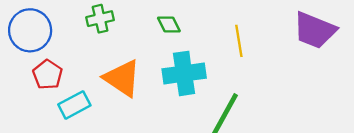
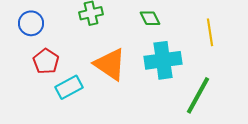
blue circle: (30, 30) -> (31, 23), size x0.7

